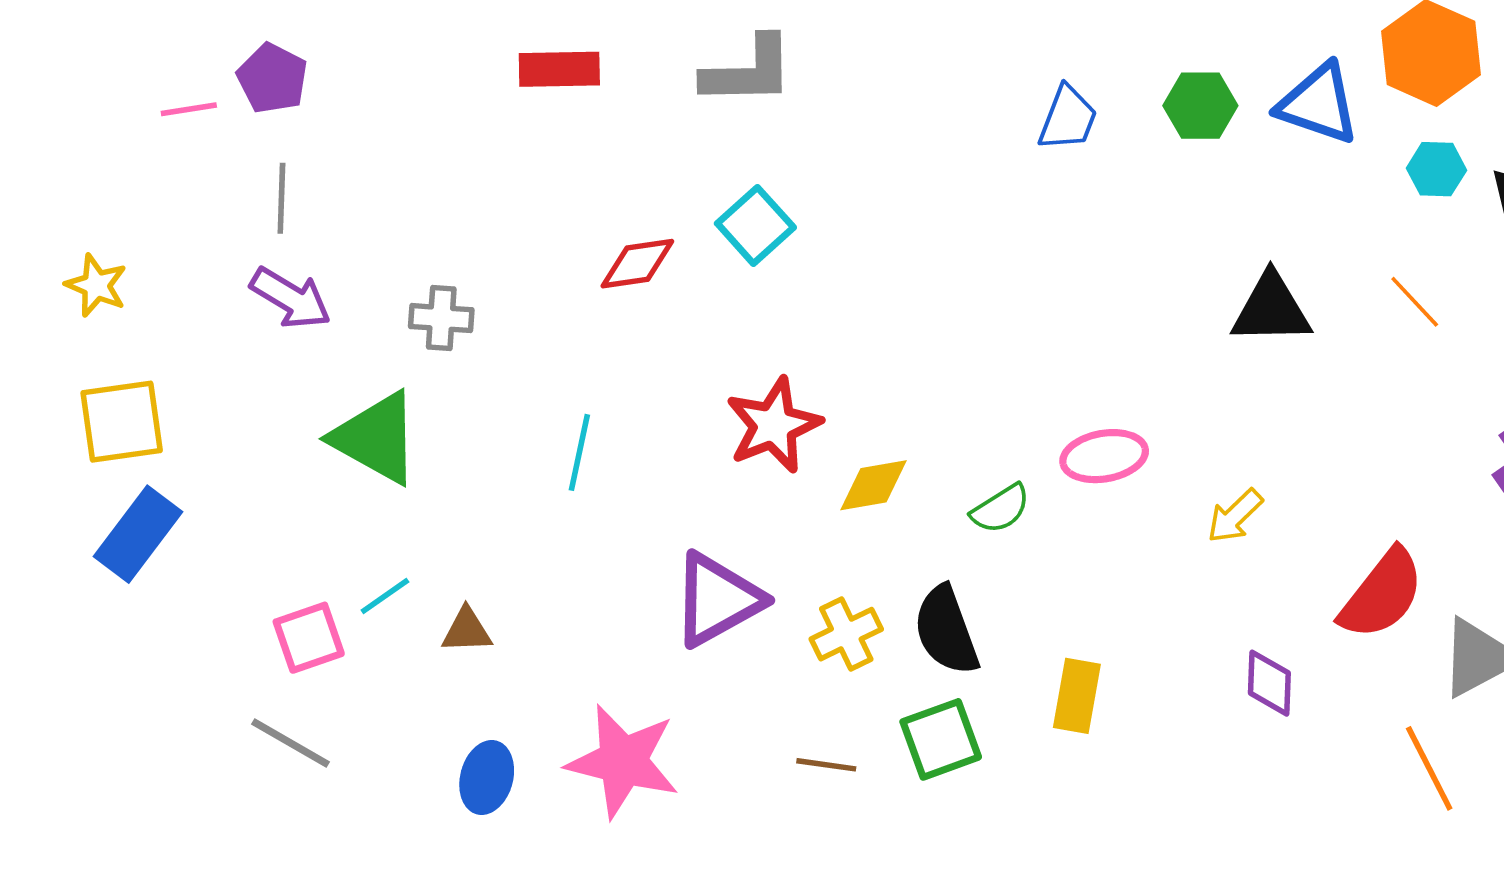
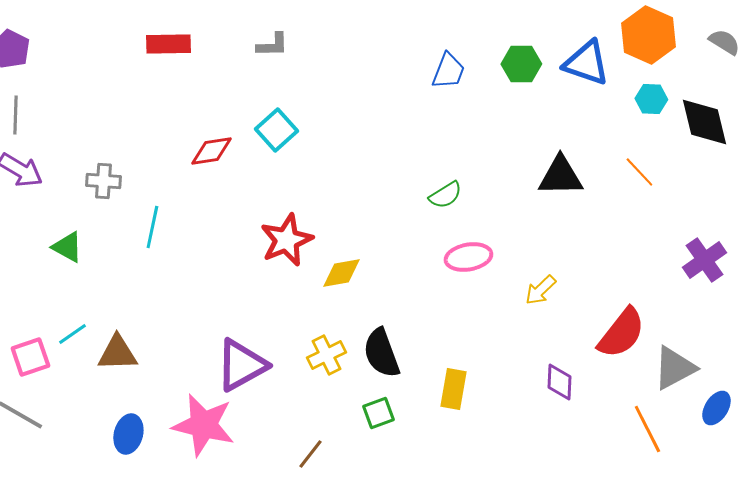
gray L-shape: (748, 71) -> (272, 45), size x0.6
green triangle: (376, 438) -> (67, 247), size x0.6
cyan line: (579, 452) -> (152, 227), moved
green semicircle: (1001, 509) -> (445, 195), moved
purple triangle: (717, 600) -> (241, 365), moved
brown triangle: (467, 630) -> (117, 353), size x1.4
green square: (941, 739) -> (378, 413), size x0.7
brown line: (826, 765) -> (310, 454), moved, turned -60

